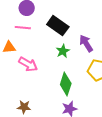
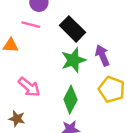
green star: (63, 51) -> (73, 60), size x1.5
pink arrow: (28, 64) -> (29, 87), moved

